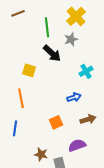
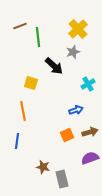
green line: (47, 27) -> (38, 37), moved
orange square: (56, 122) -> (67, 135), moved
purple semicircle: (77, 145) -> (90, 158), moved

